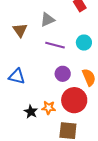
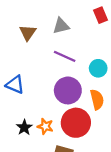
cyan circle: (84, 43) -> (98, 68), moved
purple circle: (63, 74) -> (68, 90), size x1.5

